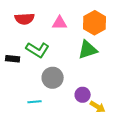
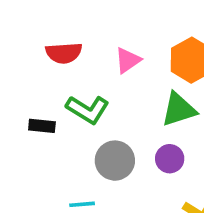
pink triangle: (60, 23) -> (128, 60), turned -35
purple circle: (83, 95) -> (170, 159), moved

